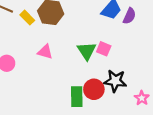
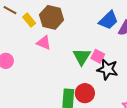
pink triangle: (45, 52) -> (44, 43), moved
black star: (115, 81) -> (107, 69), moved

